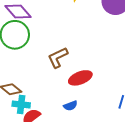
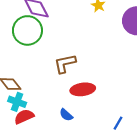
blue semicircle: (70, 106) -> (66, 115), turned 48

